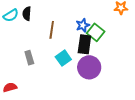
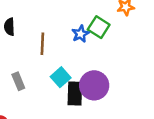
green square: (96, 32) -> (99, 27), moved
black rectangle: (84, 44) -> (75, 93), moved

